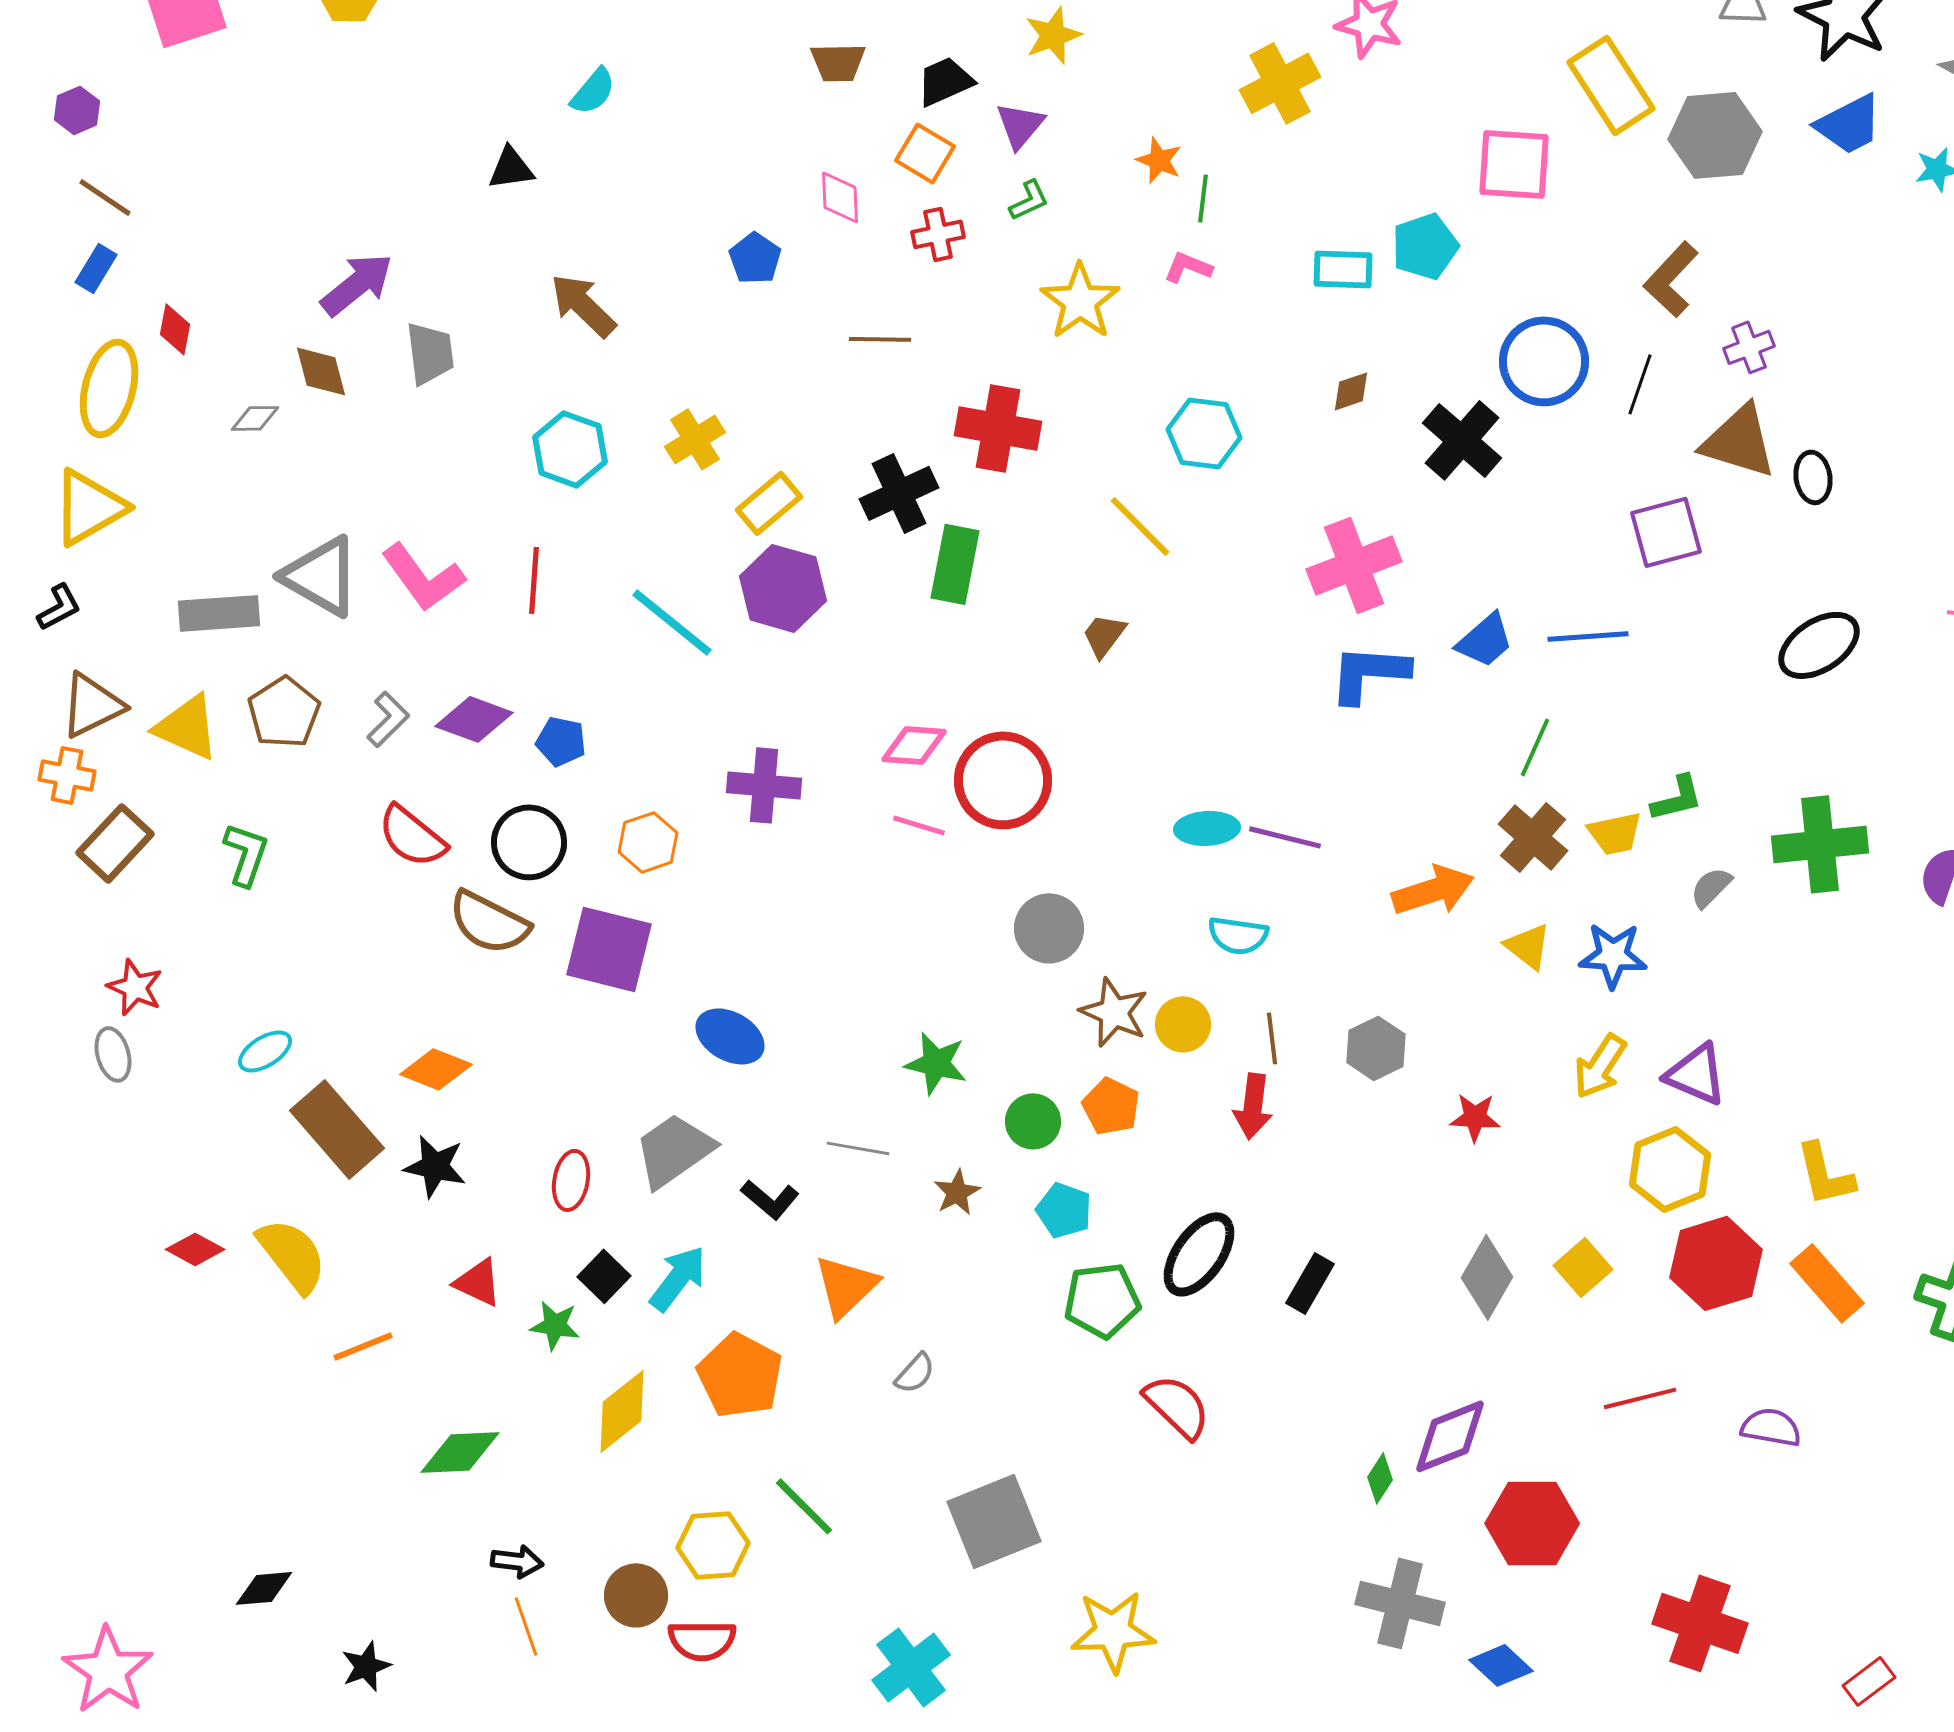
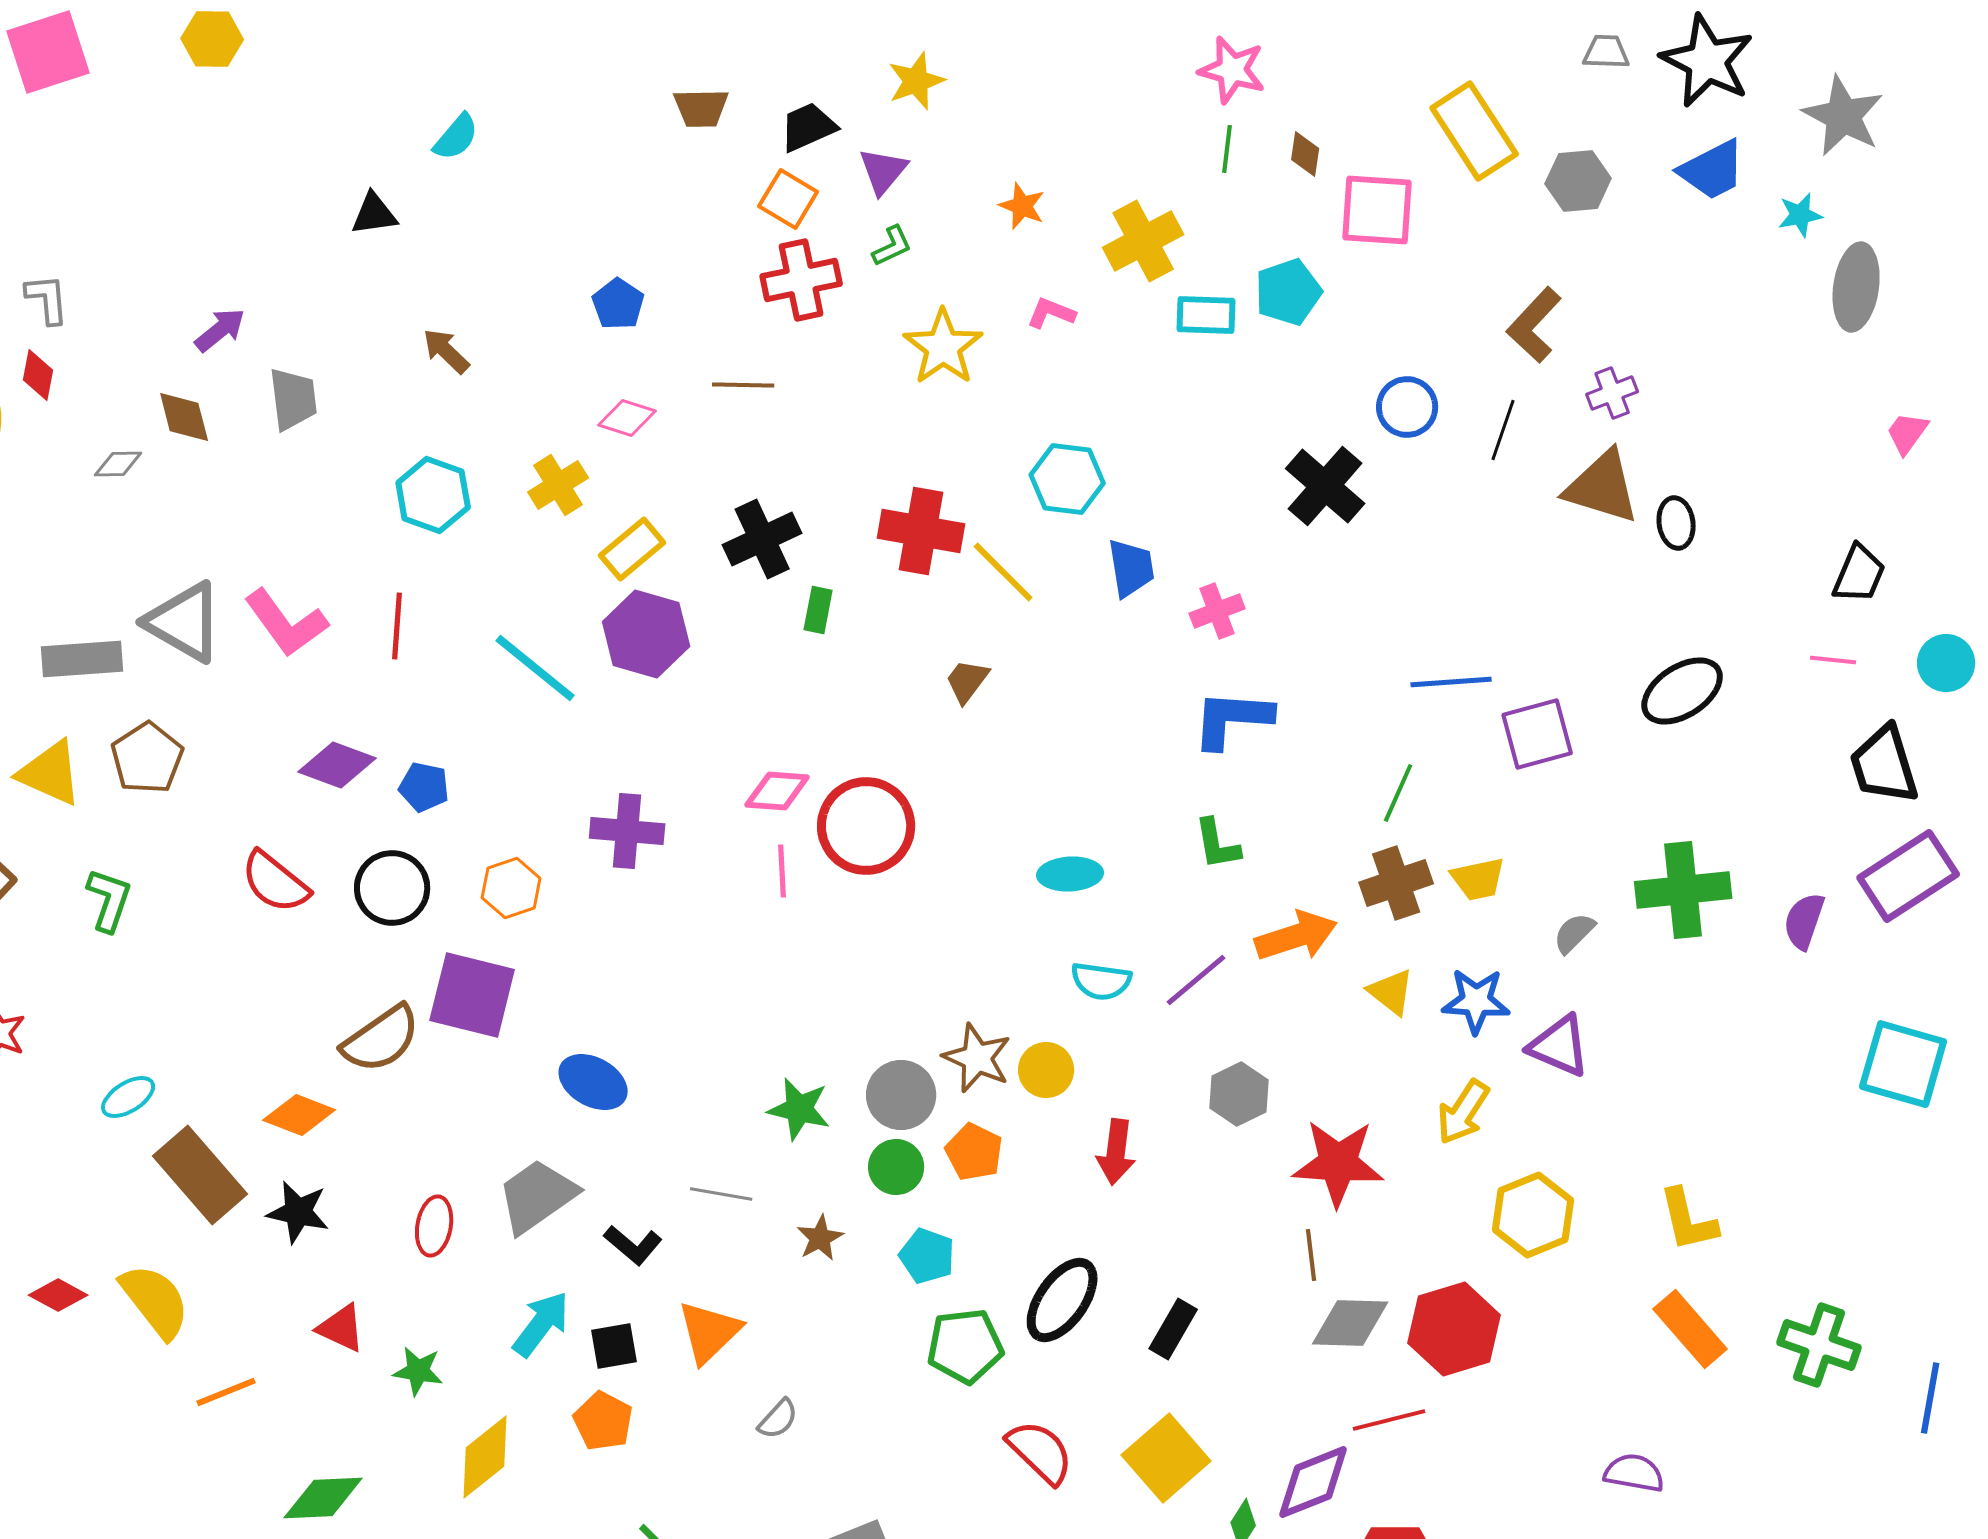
yellow cross: (1280, 83) -> (1143, 241), moved
gray hexagon: (1715, 135) -> (1578, 181), size x0.7
pink diamond: (840, 197) -> (627, 418), moved, turned -70
green line: (1203, 198) -> (1227, 149), moved
red cross: (938, 234) -> (801, 280), size x1.5
purple arrow: (357, 284) -> (220, 330), size x0.7
brown arrow: (583, 305) -> (446, 351), size x0.7
blue circle: (1544, 361) -> (1407, 407), size x0.7
brown diamond: (1351, 391) -> (1305, 154), moved, turned -63
red cross: (998, 428) -> (921, 531), moved
purple square: (1666, 532) -> (1537, 734), moved
green rectangle: (955, 564) -> (818, 610), size x0.6
pink cross: (1354, 565) -> (1217, 611), size x0.6
blue trapezoid: (1485, 640) -> (1131, 568), moved, turned -58
gray L-shape: (388, 719) -> (47, 299), moved, turned -50
green L-shape: (1677, 798) -> (1217, 844), moved, turned 94
pink line: (919, 825) -> (782, 871), turned 70
purple line: (1285, 837) -> (1196, 980), moved, turned -54
brown cross: (1533, 837) -> (1396, 883), turned 30
brown semicircle: (489, 922) -> (381, 1039), moved, turned -62
gray circle: (1049, 928) -> (901, 1095), moved
brown line: (1272, 1038) -> (1311, 1255), moved
purple triangle: (1696, 1074) -> (1559, 1046), moved
red star: (1475, 1117) -> (1338, 1163), size x1.8
red hexagon: (1716, 1263) -> (1454, 1329), moved
yellow square: (1583, 1267) -> (1166, 1458), moved, size x1.5
black square: (604, 1276) -> (614, 1346), moved, turned 36
gray diamond: (1487, 1277) -> (1350, 1323), turned 62
orange pentagon: (740, 1375) -> (603, 1421), size x0.7
red line: (1640, 1398) -> (1389, 1420), moved

